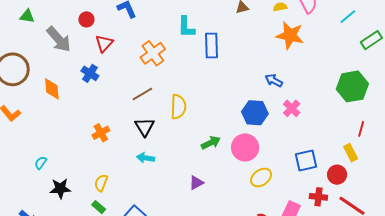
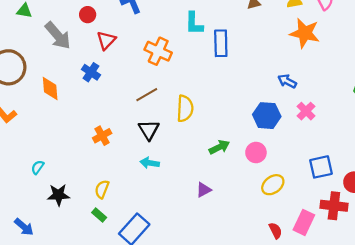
orange cross: (153, 53) -> (158, 51), turned -30
pink circle: (245, 147) -> (256, 153), size x0.7
red cross: (318, 197) -> (334, 206), size x1.4

